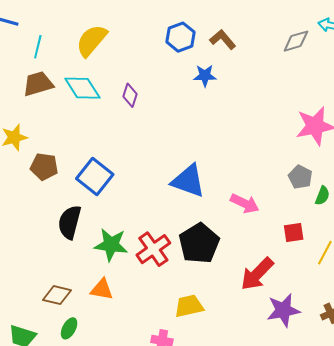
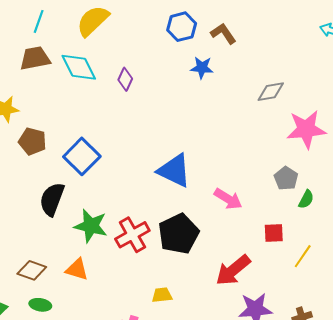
gray diamond: (296, 41) -> (271, 92), moved
yellow trapezoid: (189, 306) -> (162, 295), size x0.7
green ellipse: (69, 328) -> (40, 305), turned 65

